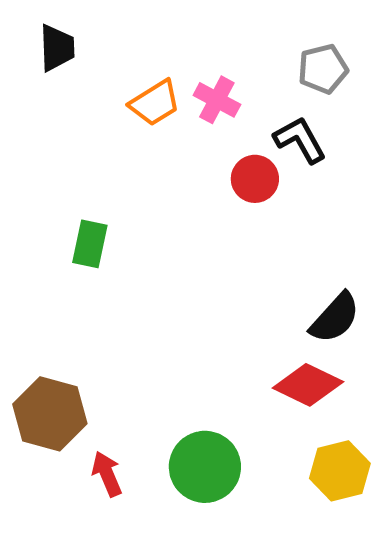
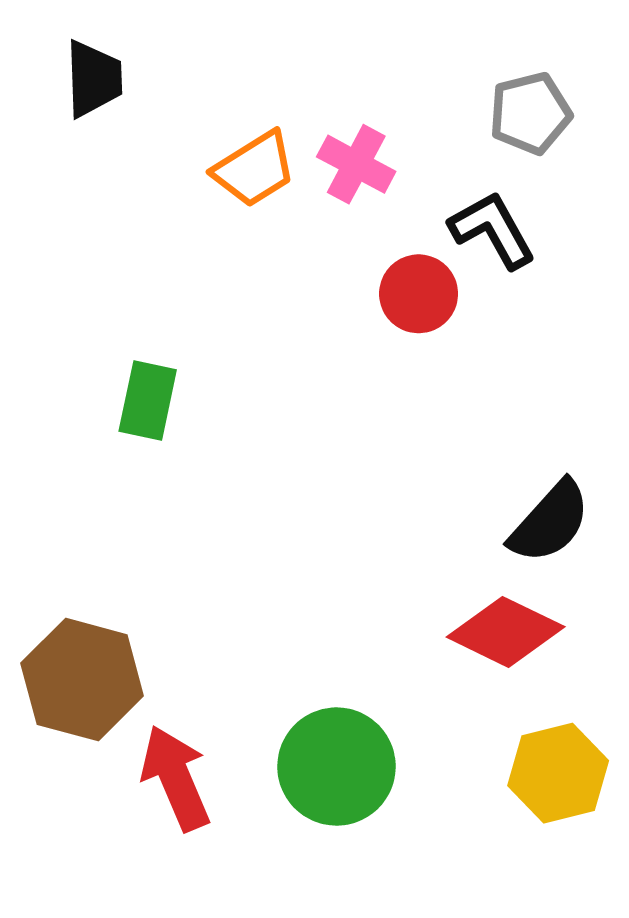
red arrow: (107, 474) -> (176, 778), size x1.4

